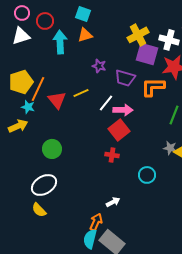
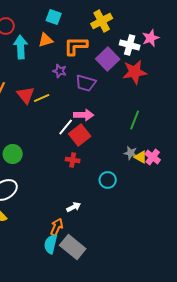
cyan square: (83, 14) -> (54, 17), moved
yellow cross: (138, 35) -> (102, 21), moved
purple square: (147, 54) -> (108, 59), turned 30
orange L-shape: (153, 87) -> (76, 46), moved
red triangle: (57, 100) -> (26, 95), moved
white line: (106, 103) -> (66, 127), moved

